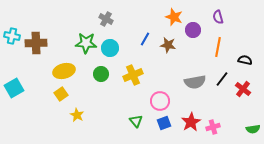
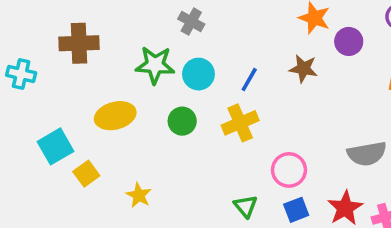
cyan cross: (12, 36) -> (21, 74), moved
blue line: (145, 39) -> (249, 79), moved
brown cross: (36, 43) -> (79, 43), moved
gray semicircle: (195, 82) -> (367, 154), moved
cyan square: (14, 88) -> (55, 146), moved
yellow square: (61, 94) -> (86, 174), moved

